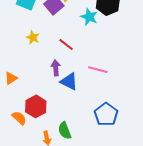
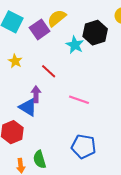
blue triangle: (69, 81) -> (28, 107), moved
blue pentagon: (106, 114) -> (84, 146), turned -30

